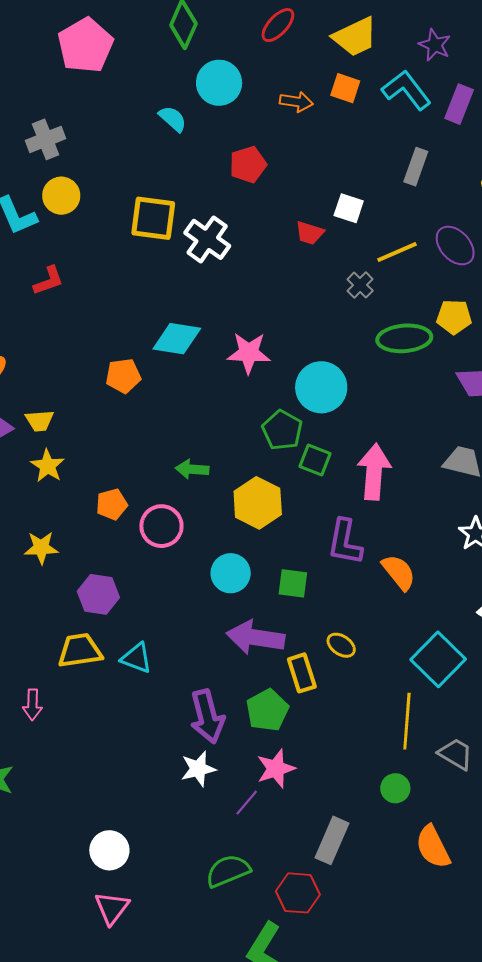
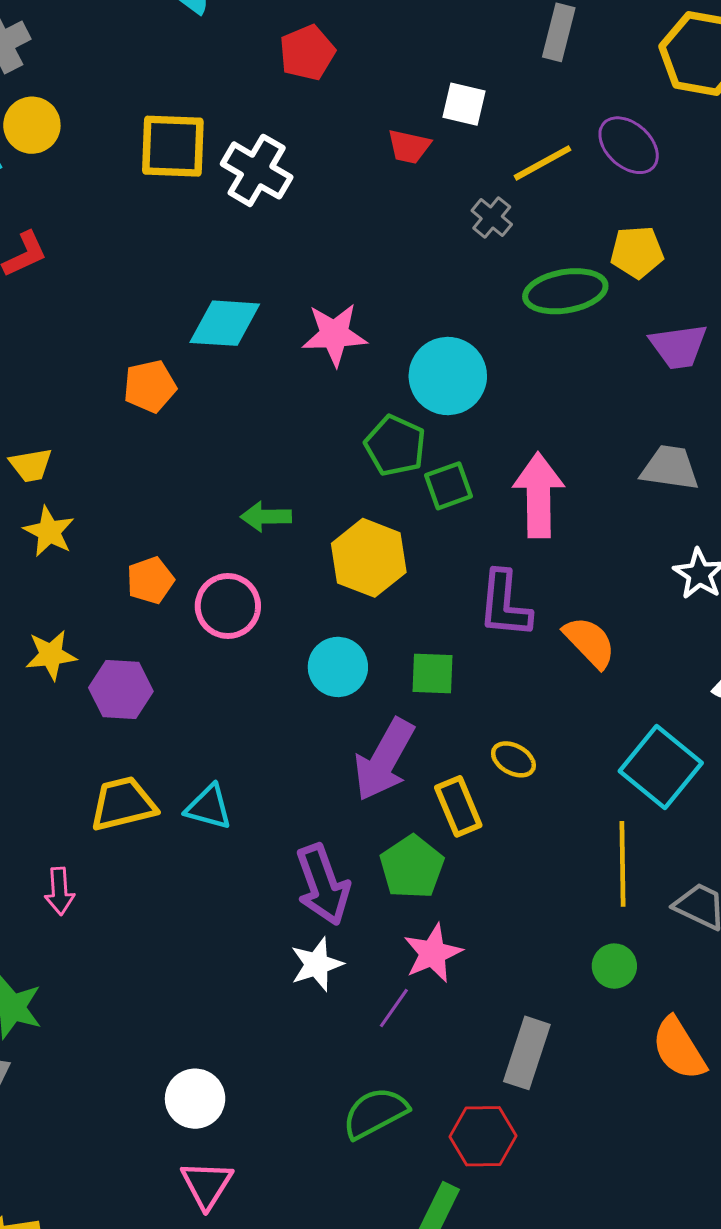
green square: (315, 460) -> (448, 486), turned -36
purple hexagon: (98, 594) -> (121, 689), moved
purple arrow: (255, 637) -> (384, 760), turned -64

